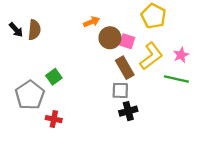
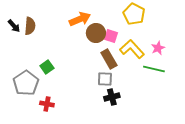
orange arrow: (92, 22) -> (80, 19), size x1.5
yellow L-shape: (151, 56) -> (132, 49), turned -95

